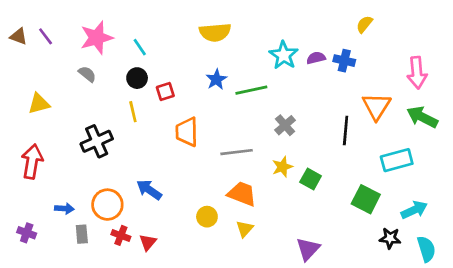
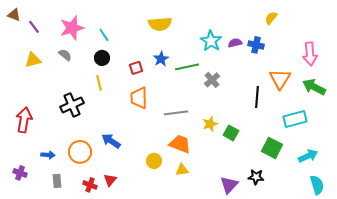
brown triangle: (19, 36) -> (14, 15), moved
red square: (165, 92) -> (136, 68), moved
yellow triangle: (39, 104) -> (33, 60), moved
gray cross: (285, 125) -> (212, 80), moved
yellow triangle: (245, 229) -> (182, 170), turned 40
gray rectangle: (82, 234) -> (57, 181), moved
red cross: (121, 235) -> (90, 185), moved
black star: (390, 238) -> (256, 177), moved

